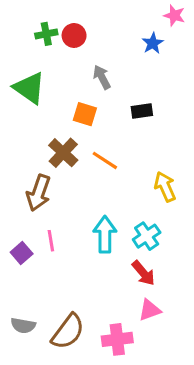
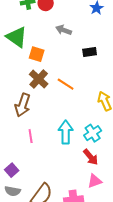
gray arrow: (102, 77) -> (64, 30), turned -42
orange square: (85, 114) -> (37, 54), moved
purple square: (22, 253) -> (12, 170), moved

